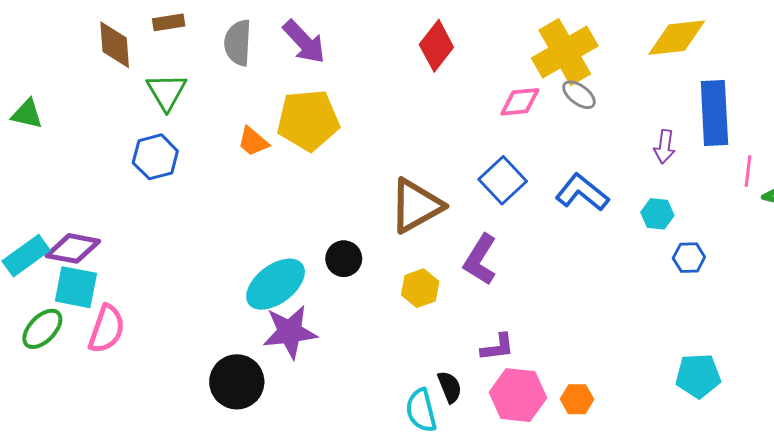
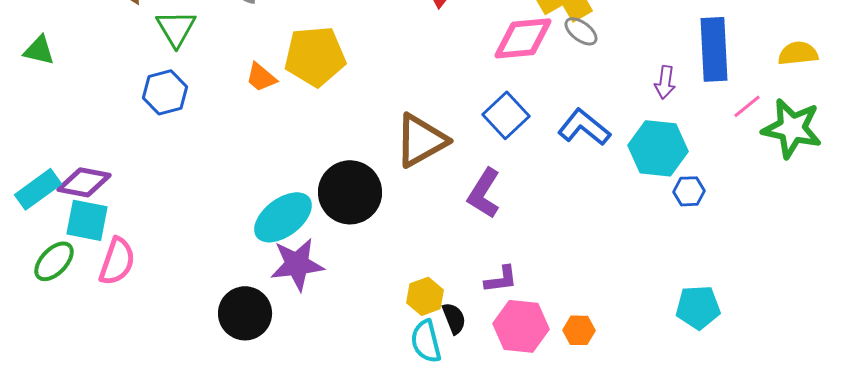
pink diamond: (520, 102) -> (523, 38), size x1.5
pink line: (748, 171) -> (747, 106), turned 44
cyan hexagon: (657, 214) -> (658, 148), size x1.8
black circle: (344, 259) -> (350, 192), size x1.8
yellow hexagon: (420, 288) -> (425, 296), moved

